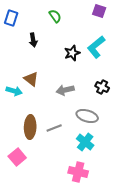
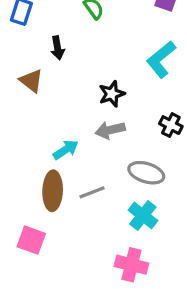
black star: (72, 53) -> (112, 94), moved
brown triangle: (31, 79) -> (31, 81), moved
cyan arrow: (14, 91) -> (66, 150), moved, turned -49
pink square: (17, 157) -> (31, 240), turned -30

